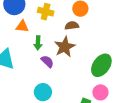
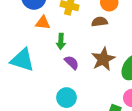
brown star: (65, 47) -> (103, 59), moved

